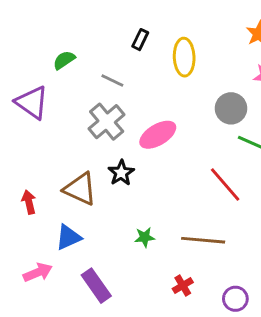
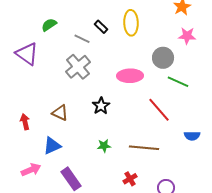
black rectangle: (140, 40) -> (101, 27), moved, turned -72
pink ellipse: (158, 135) -> (130, 76), moved, turned 30
black star: (121, 173) -> (101, 106), moved
brown triangle: (80, 189) -> (60, 113), size x0.7

